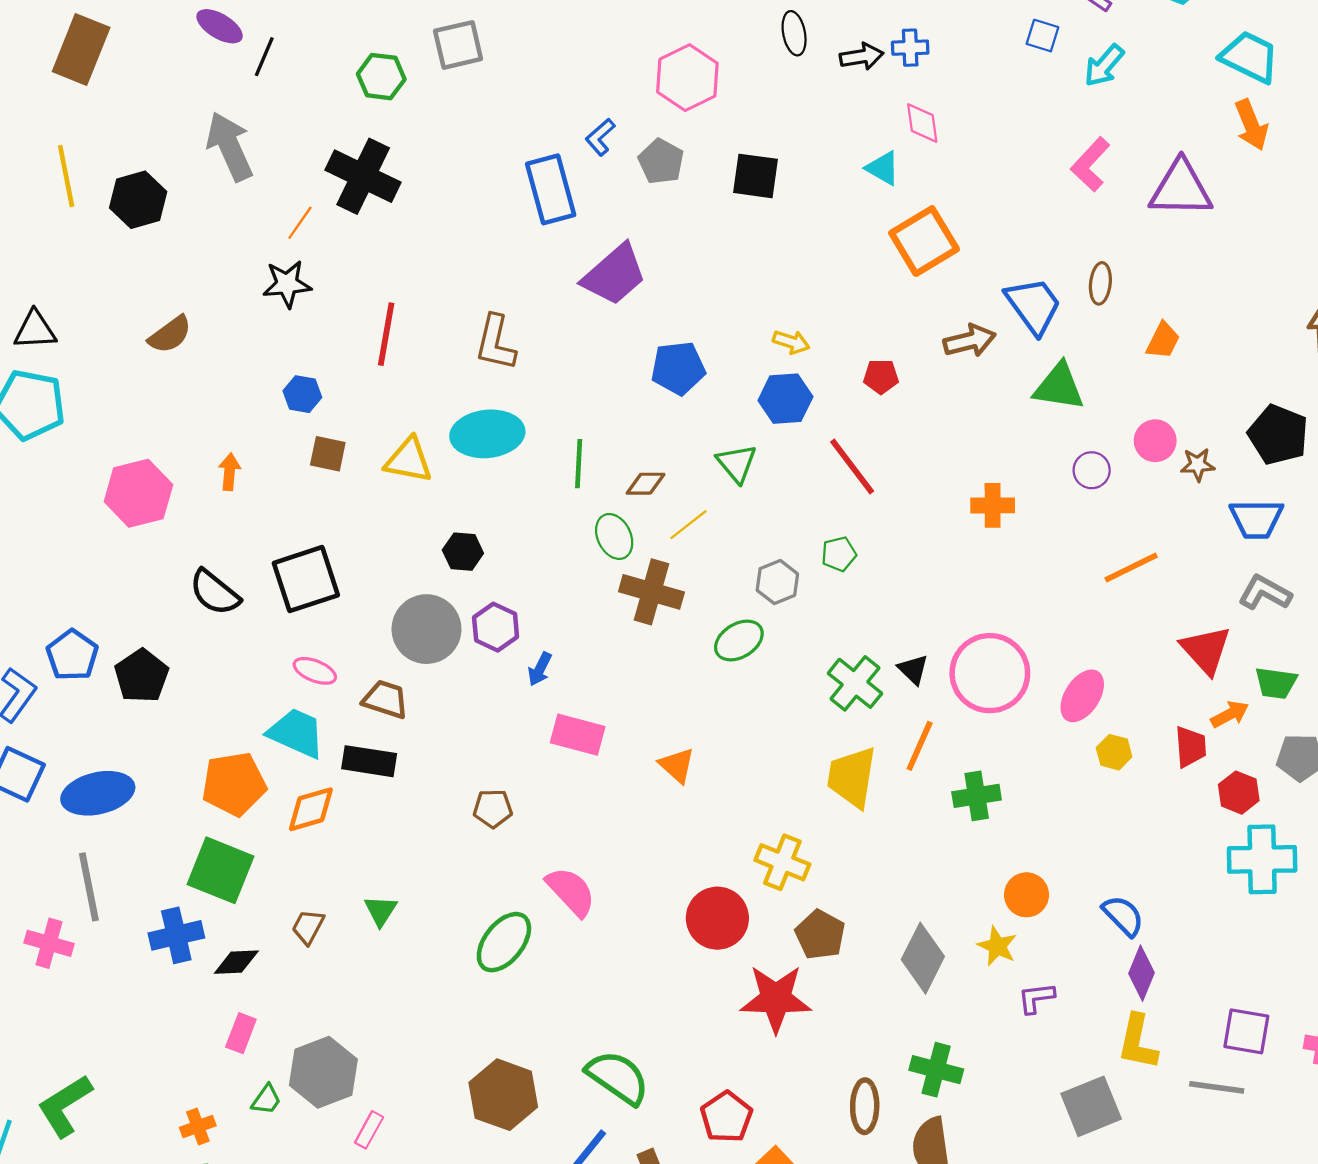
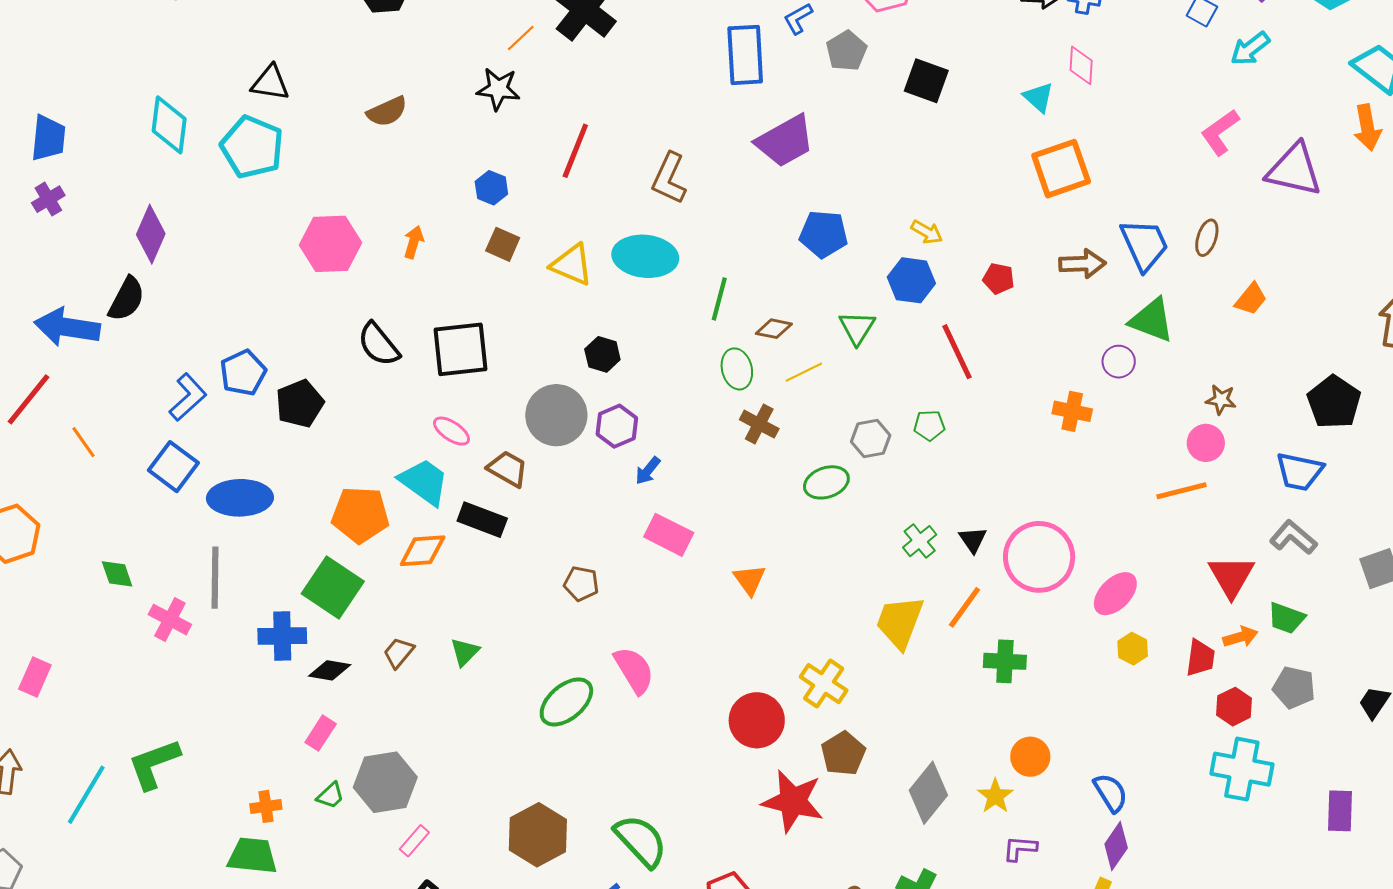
pink circle: (1155, 441) -> (1206, 443), moved
brown star: (1198, 465) -> (1221, 400), moved
purple circle: (1092, 470) -> (1119, 362), moved
brown cross: (651, 592) -> (759, 424), size x0.7
green cross: (855, 683) -> (920, 541), size x0.7

